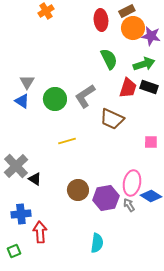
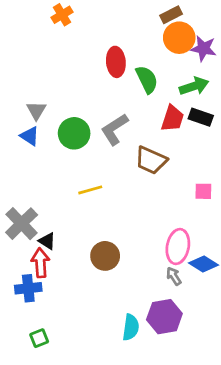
red ellipse: (101, 20) -> (116, 62), moved
purple hexagon: (106, 198) -> (164, 317), moved
red arrow: (40, 232) -> (40, 263), moved
green square: (14, 251) -> (39, 338), moved

